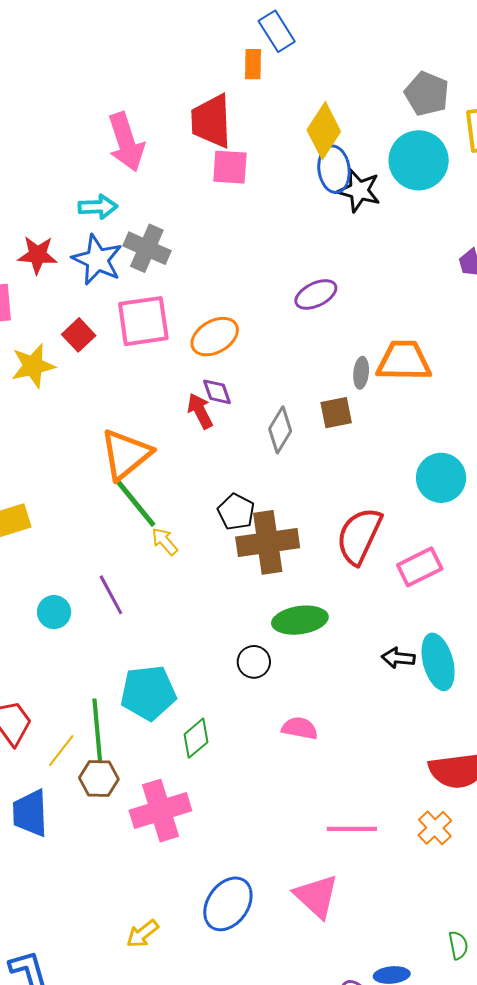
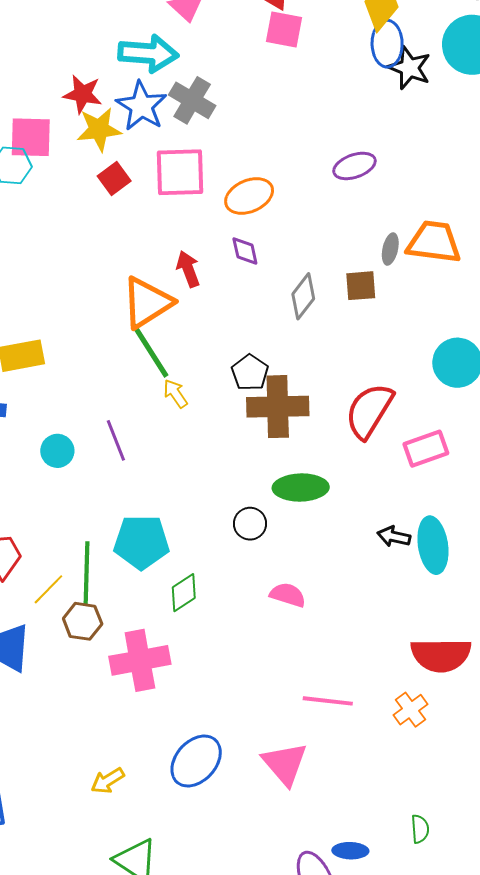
cyan arrow: (98, 207) -> (148, 53), size x1.5
yellow star: (33, 366) -> (99, 129), moved
red arrow: (200, 411) -> (188, 269), moved

